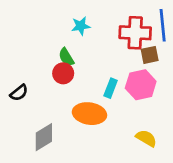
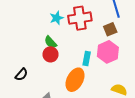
red cross: (135, 33) -> (80, 18), moved
orange ellipse: (89, 114) -> (75, 80), turned -60

